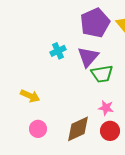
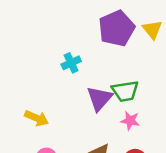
purple triangle: (88, 57) -> (99, 98), moved
pink star: (106, 108) -> (130, 121), moved

